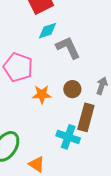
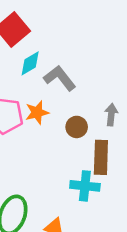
orange star: (42, 94) -> (37, 112), moved

